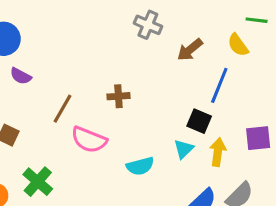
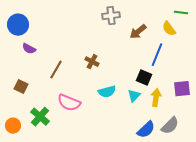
gray cross: (148, 25) -> (111, 16), turned -30
brown cross: (118, 96) -> (92, 62), turned 32
pink semicircle: (89, 140) -> (69, 103), moved
cyan semicircle: (140, 166) -> (107, 92), moved

